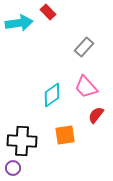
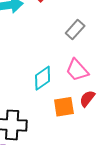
orange square: (65, 135) -> (64, 107), moved

